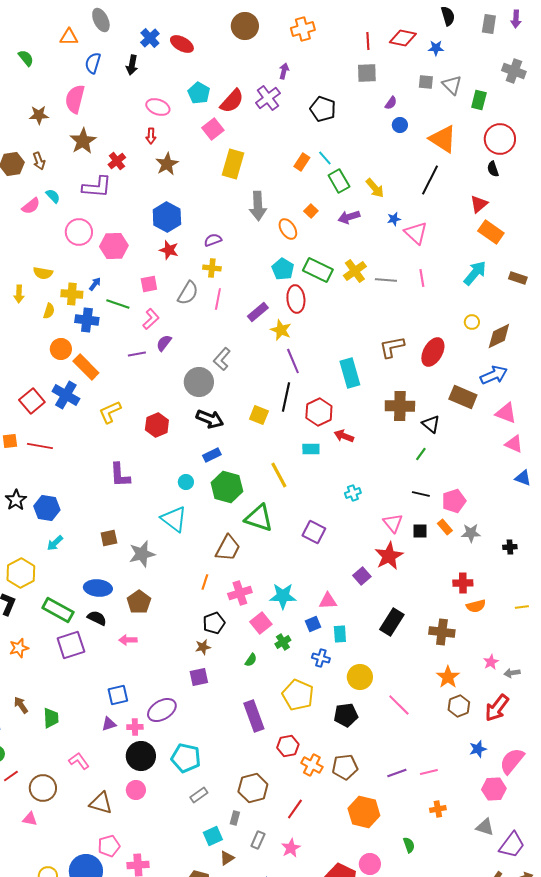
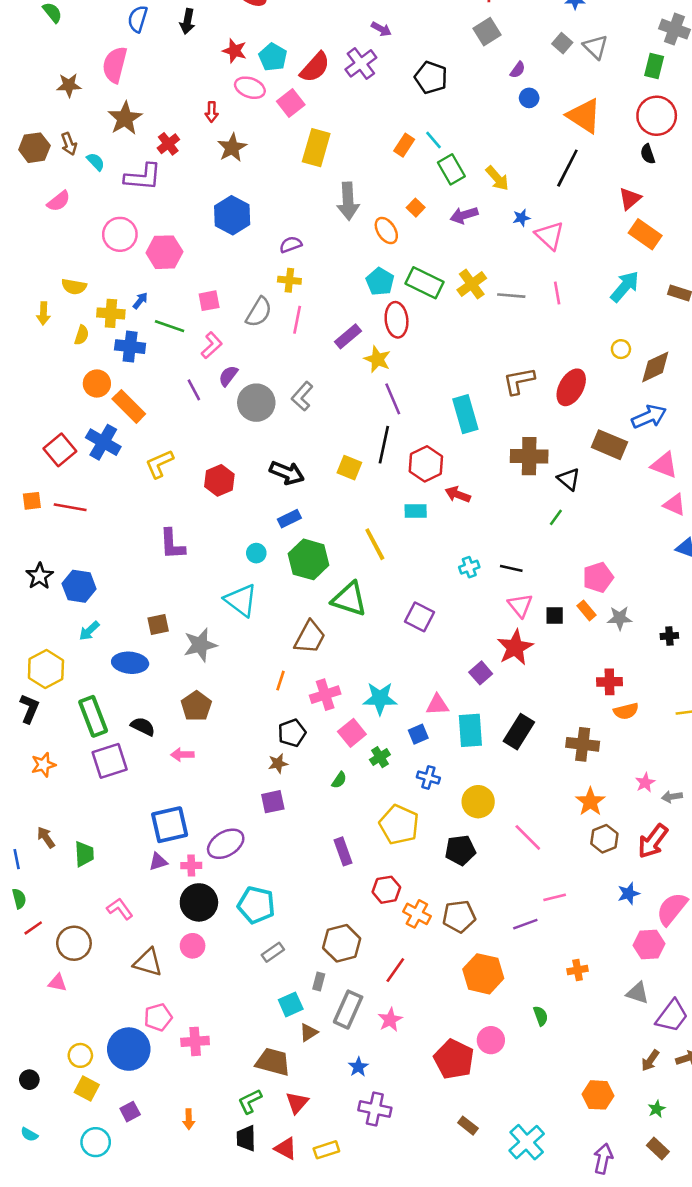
purple arrow: (284, 71) -> (381, 29), turned 105
gray square: (367, 73) -> (487, 32), turned -30
gray square: (426, 82) -> (562, 43), turned 35
green rectangle: (479, 100) -> (654, 66), moved
pink ellipse: (158, 107) -> (250, 88), moved
cyan semicircle: (53, 196) -> (96, 162), moved
red star: (169, 250) -> (235, 51), moved
purple line: (137, 354) -> (194, 390), turned 72
gray circle: (199, 382) -> (256, 403), moved
black line: (421, 494) -> (511, 568), moved
blue ellipse: (98, 588) -> (130, 663), moved
green rectangle: (58, 610) -> (93, 716), turned 40
cyan rectangle: (340, 634) -> (470, 730), moved, size x1.5
blue square: (118, 695) -> (170, 825), size x1.4
purple rectangle: (254, 716) -> (343, 851), size x0.7
pink line: (429, 772) -> (555, 897), moved
gray rectangle: (258, 840) -> (348, 1010), size x1.6

